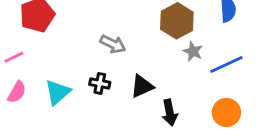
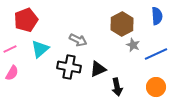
black cross: (100, 83) -> (69, 67), size x1.6
cyan triangle: (58, 92) -> (40, 49), moved

